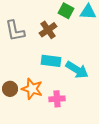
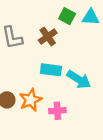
orange star: (32, 89) -> (31, 100), turned 30

